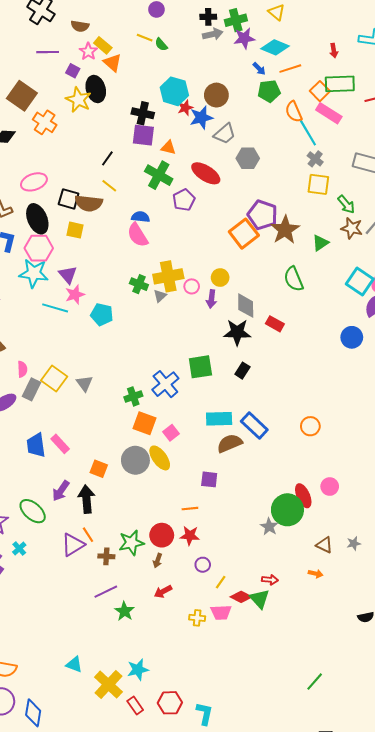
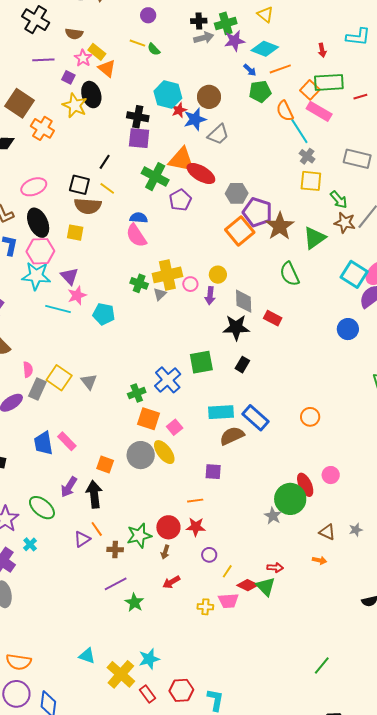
orange triangle: (168, 148) -> (182, 160), moved, size x1.8
gray hexagon: (248, 158) -> (237, 193), moved
black square: (69, 199) -> (79, 185), moved
green triangle: (320, 243) -> (315, 238), size x1.4
purple triangle: (73, 545) -> (82, 539), size x0.7

